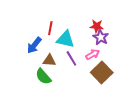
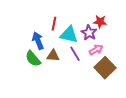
purple star: (101, 37) -> (89, 33), moved
blue arrow: (34, 45) -> (38, 41), turned 120
green semicircle: (43, 77) -> (33, 59), moved

